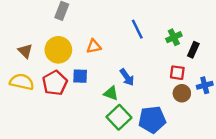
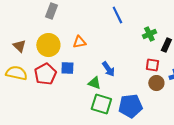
blue line: (137, 29) -> (117, 15), moved
green square: (119, 117) -> (101, 104), turned -30

